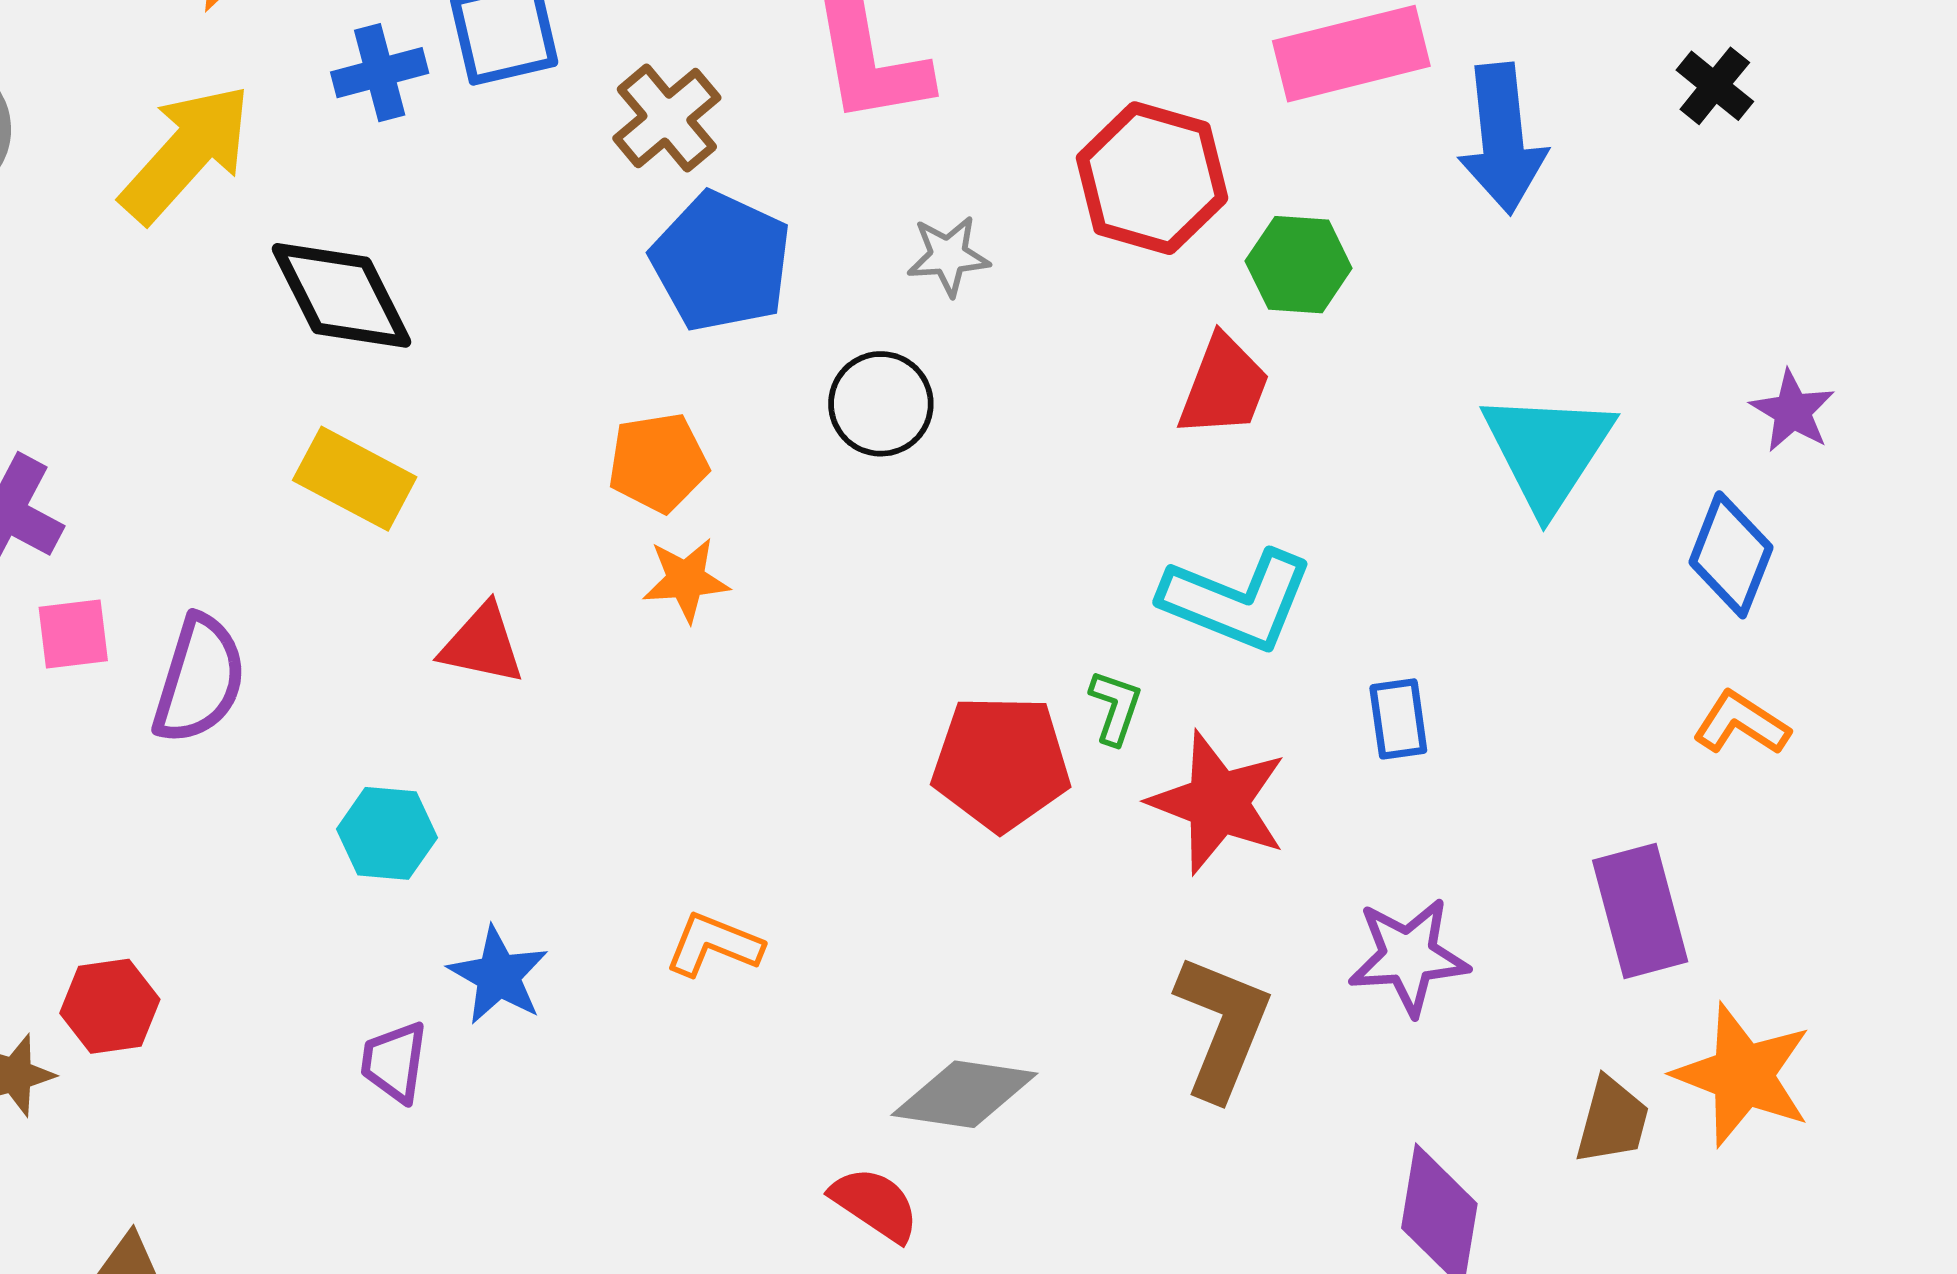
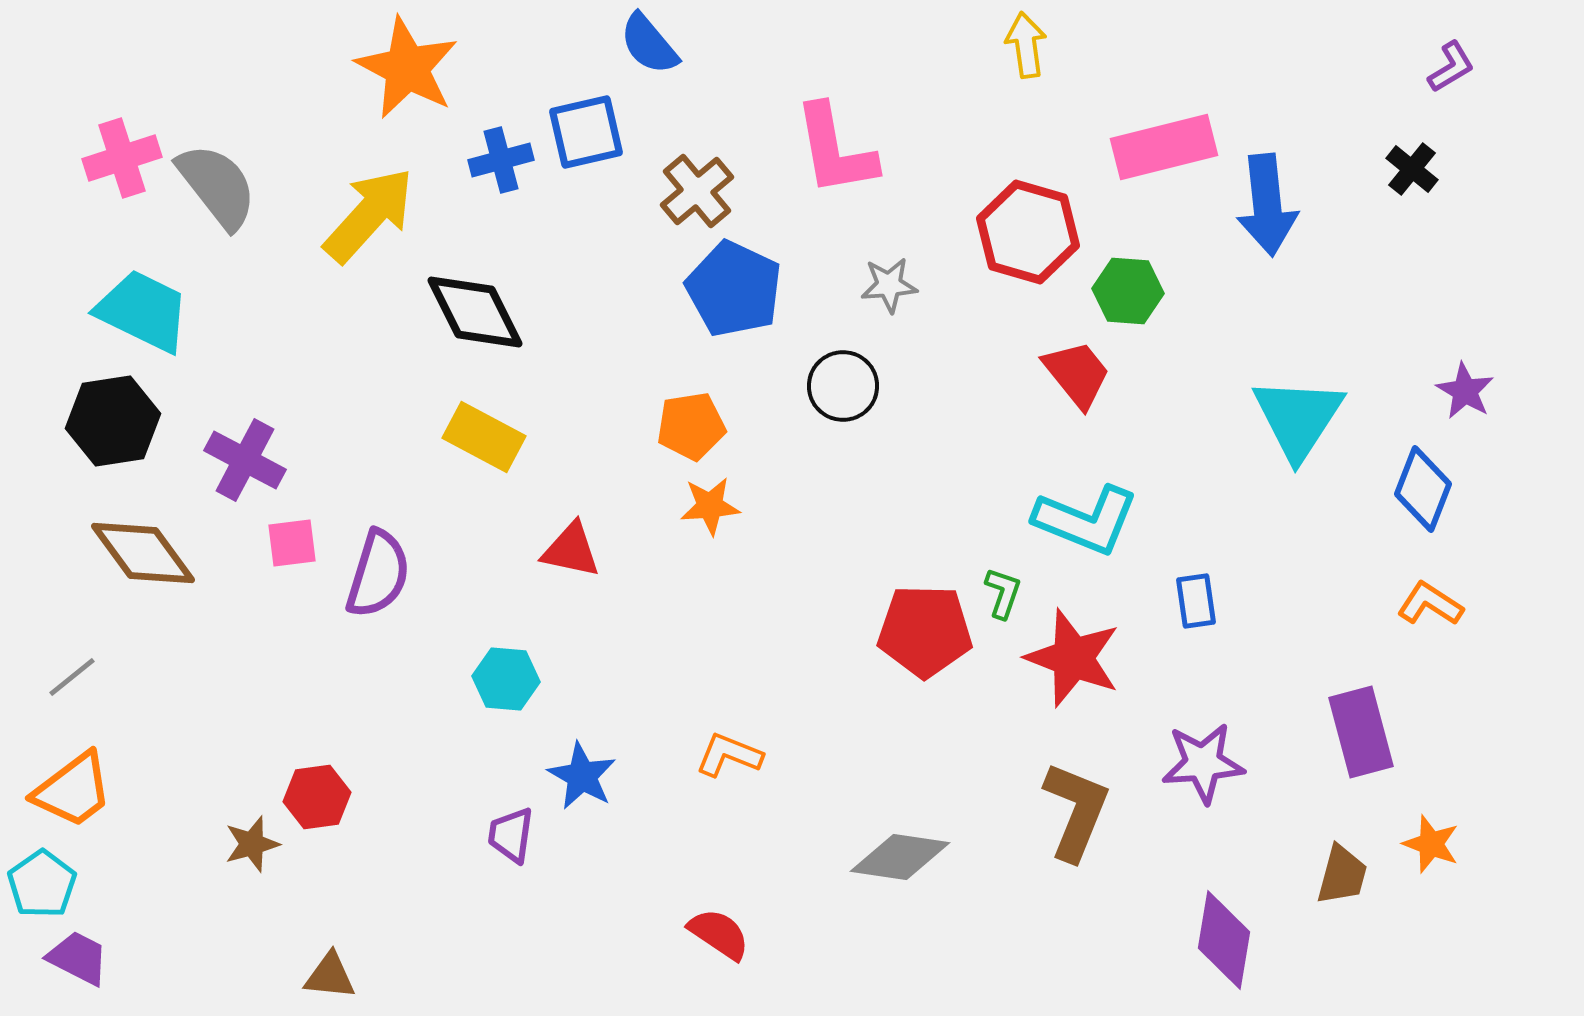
red trapezoid: (1224, 386) -> (1077, 374), turned -60
orange star: (1743, 1075) -> (1431, 844), size x0.6
red semicircle: (875, 1204) -> (719, 934), moved

